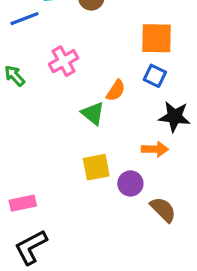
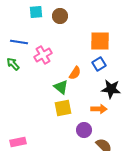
blue line: (24, 19) -> (19, 42), moved, turned 30
blue square: (155, 76) -> (99, 64), turned 32
yellow square: (96, 167) -> (63, 108), moved

